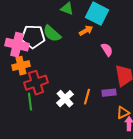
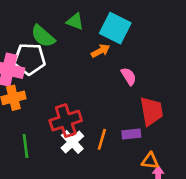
green semicircle: (52, 34) -> (43, 36), moved
red cross: (36, 83) -> (66, 121), moved
orange triangle: (123, 113) -> (150, 161), turned 32

